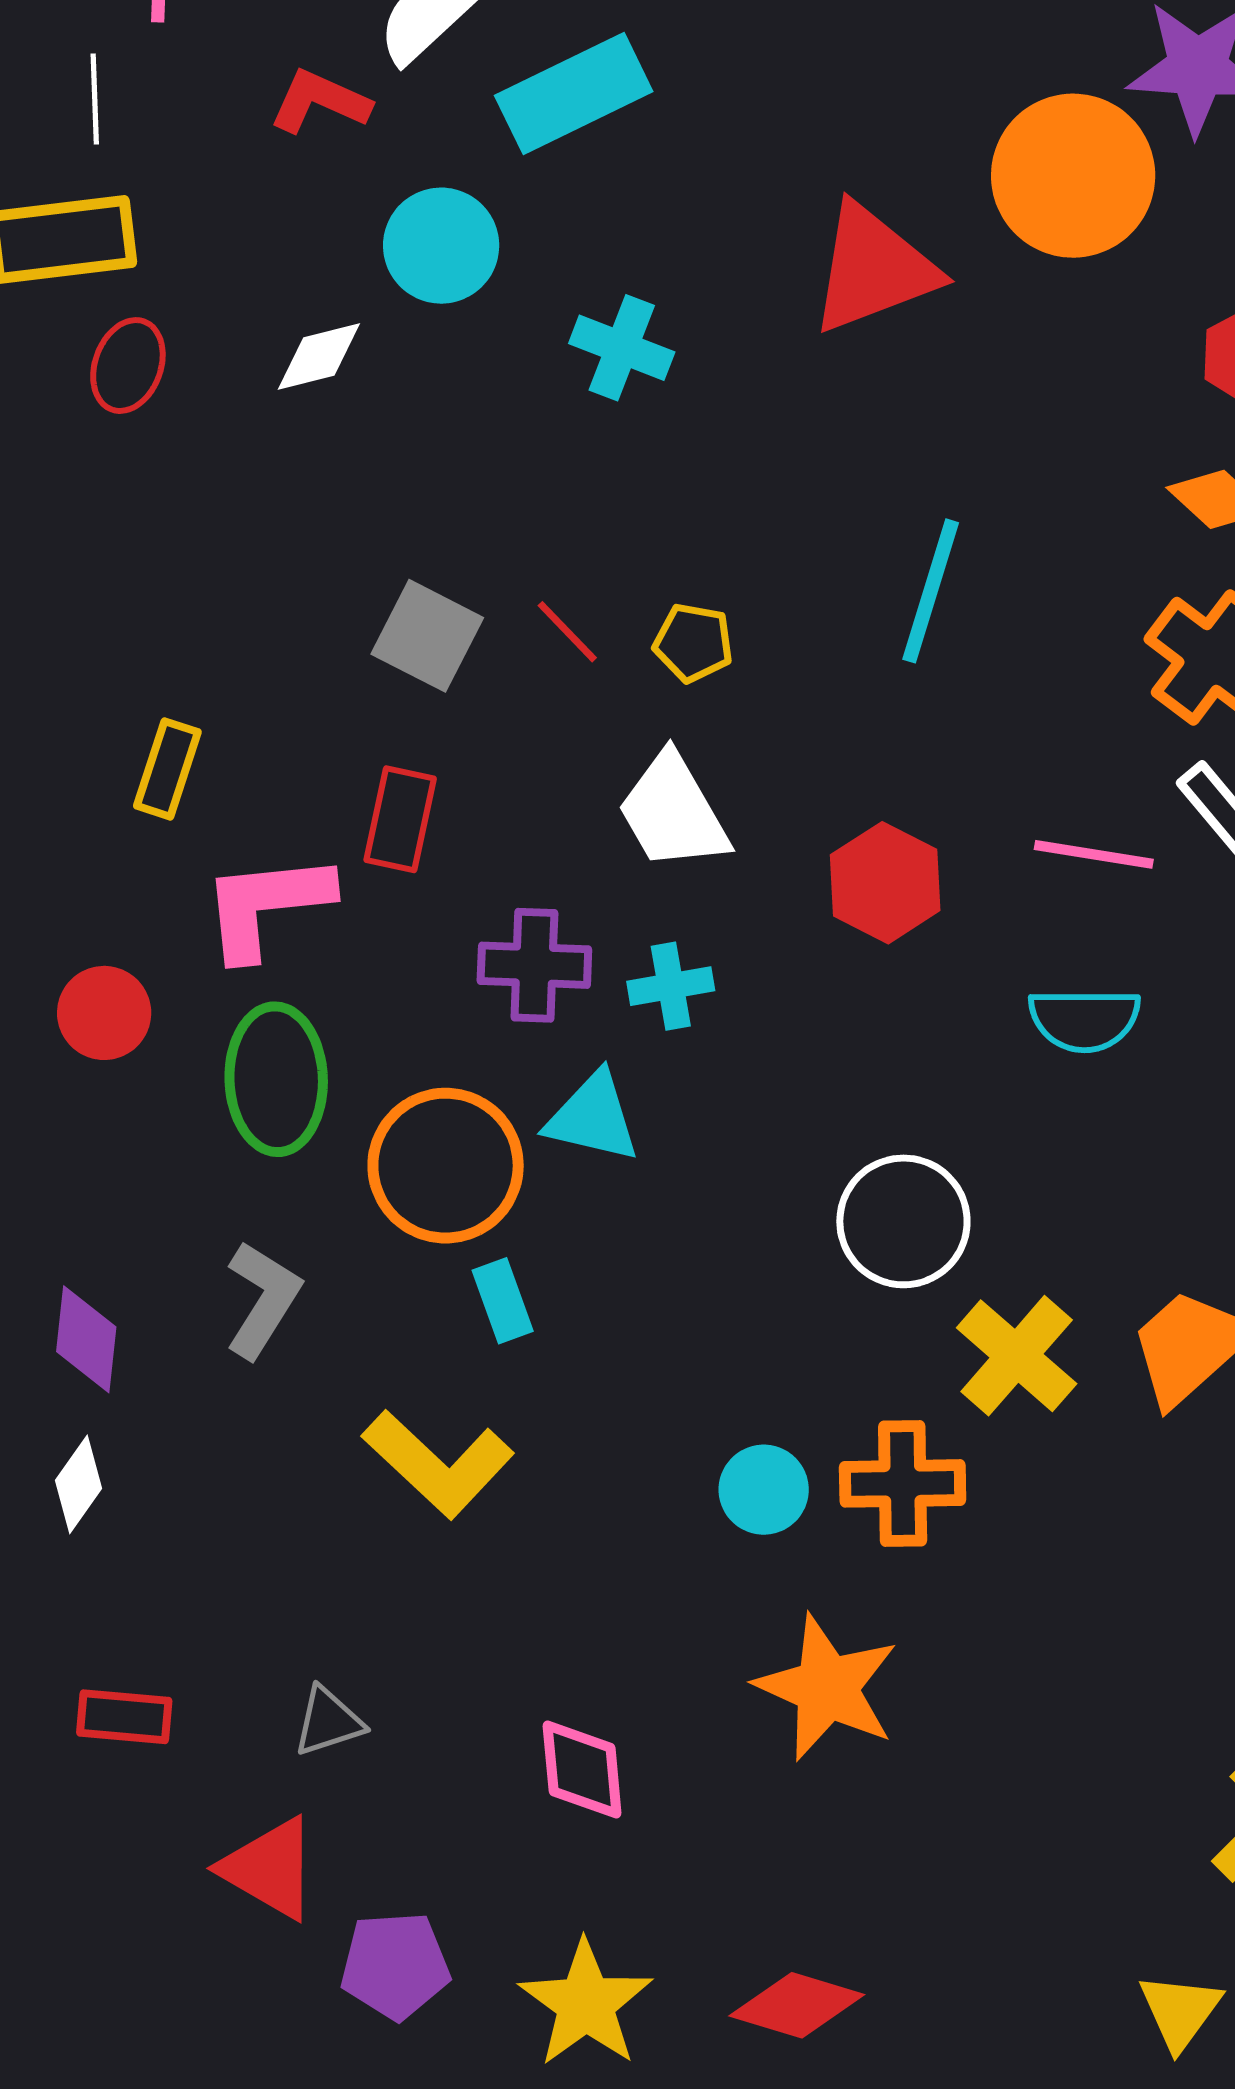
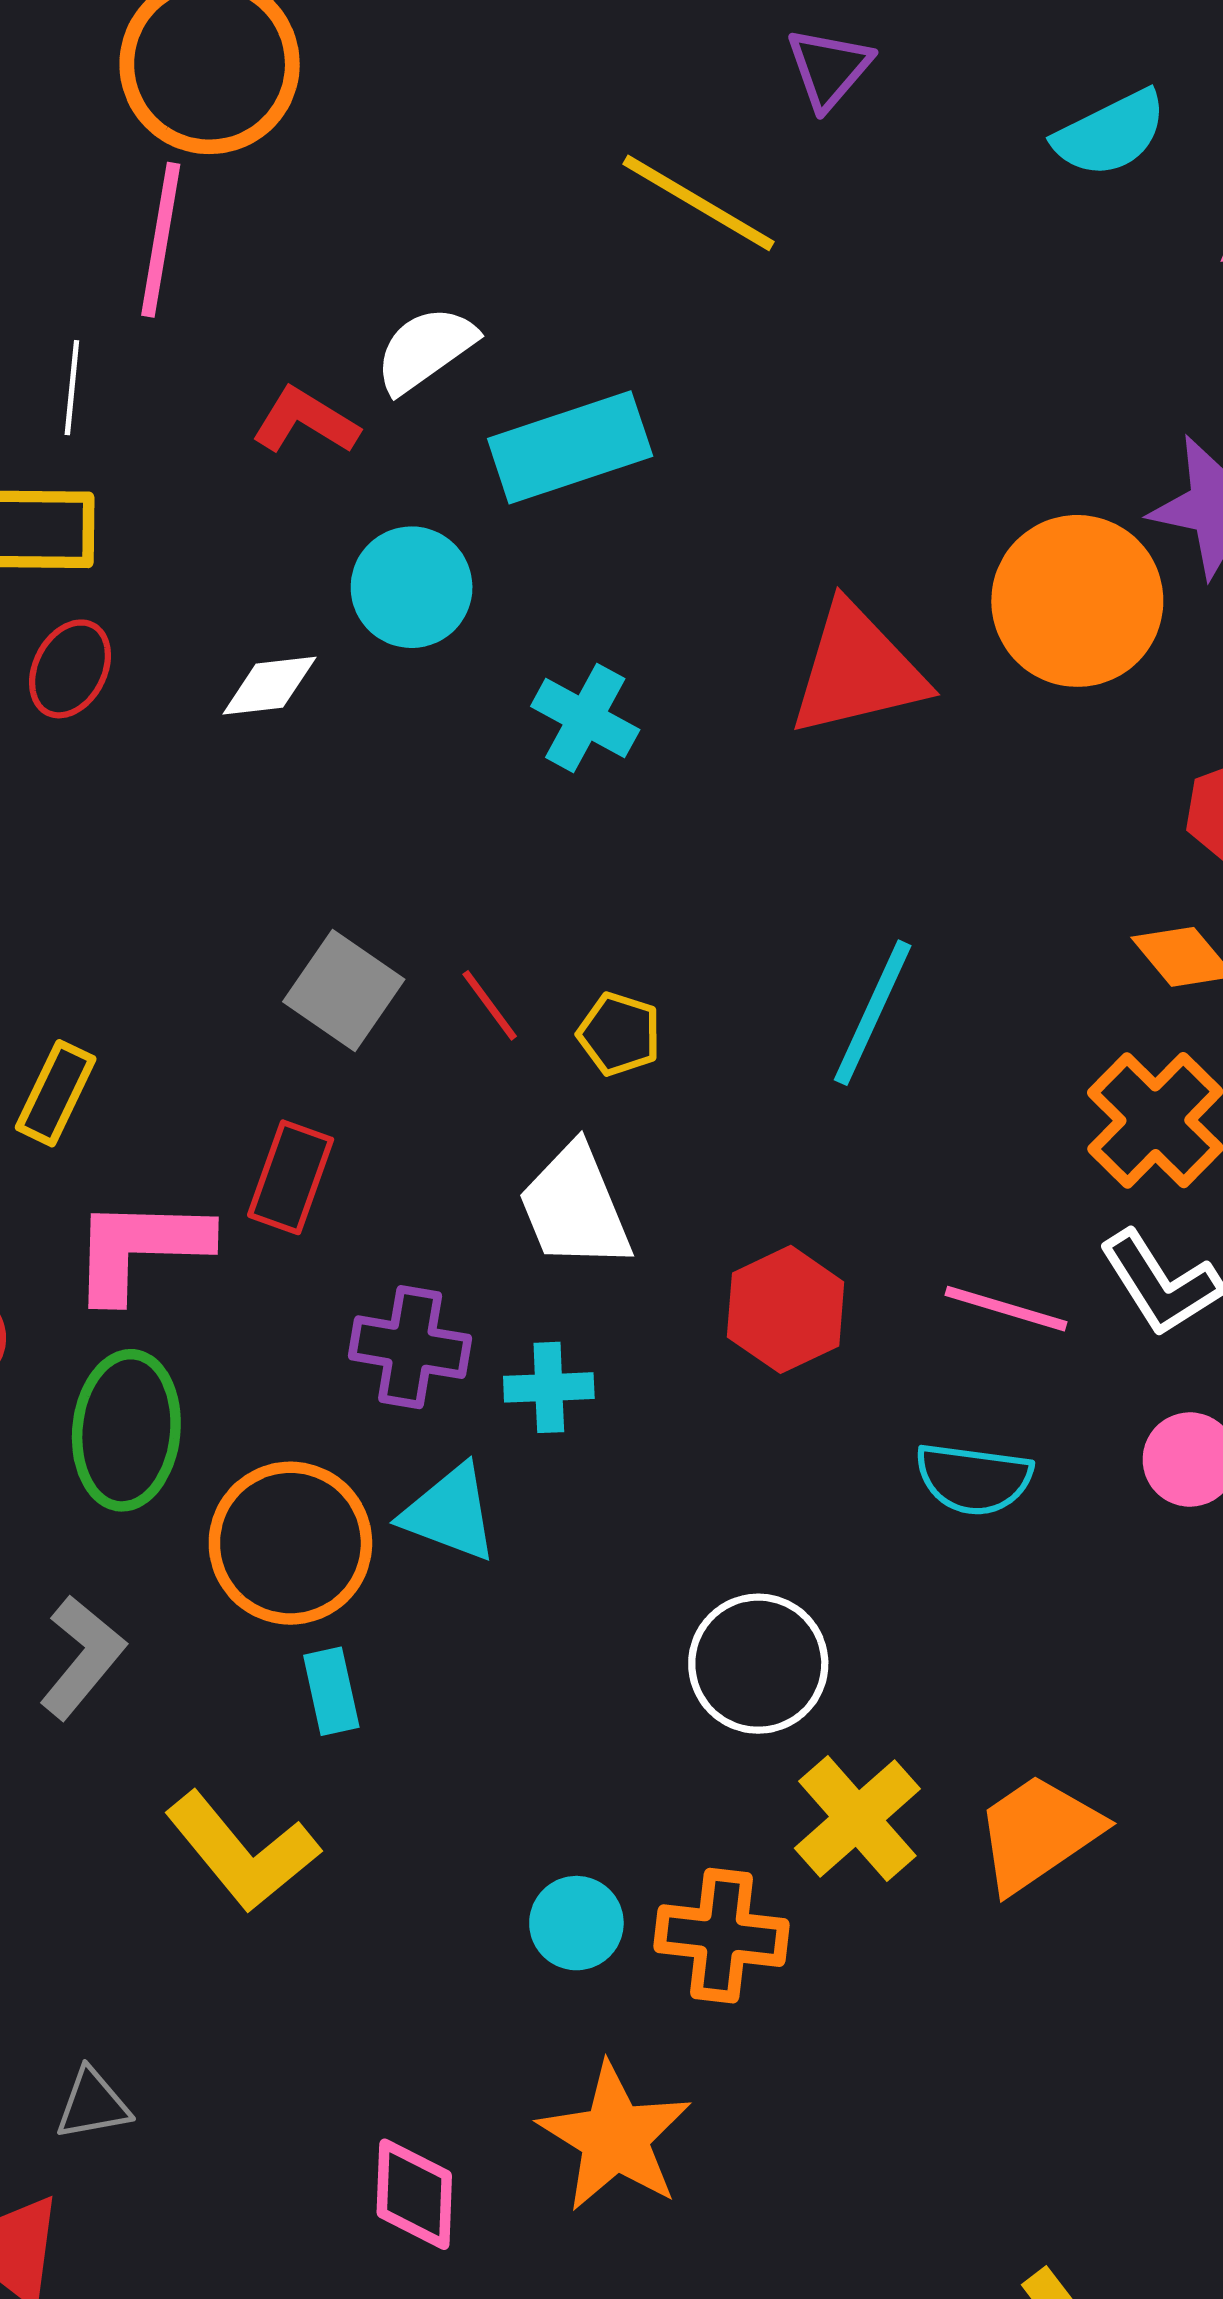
pink diamond: (582, 1770) -> (414, 2194), moved

